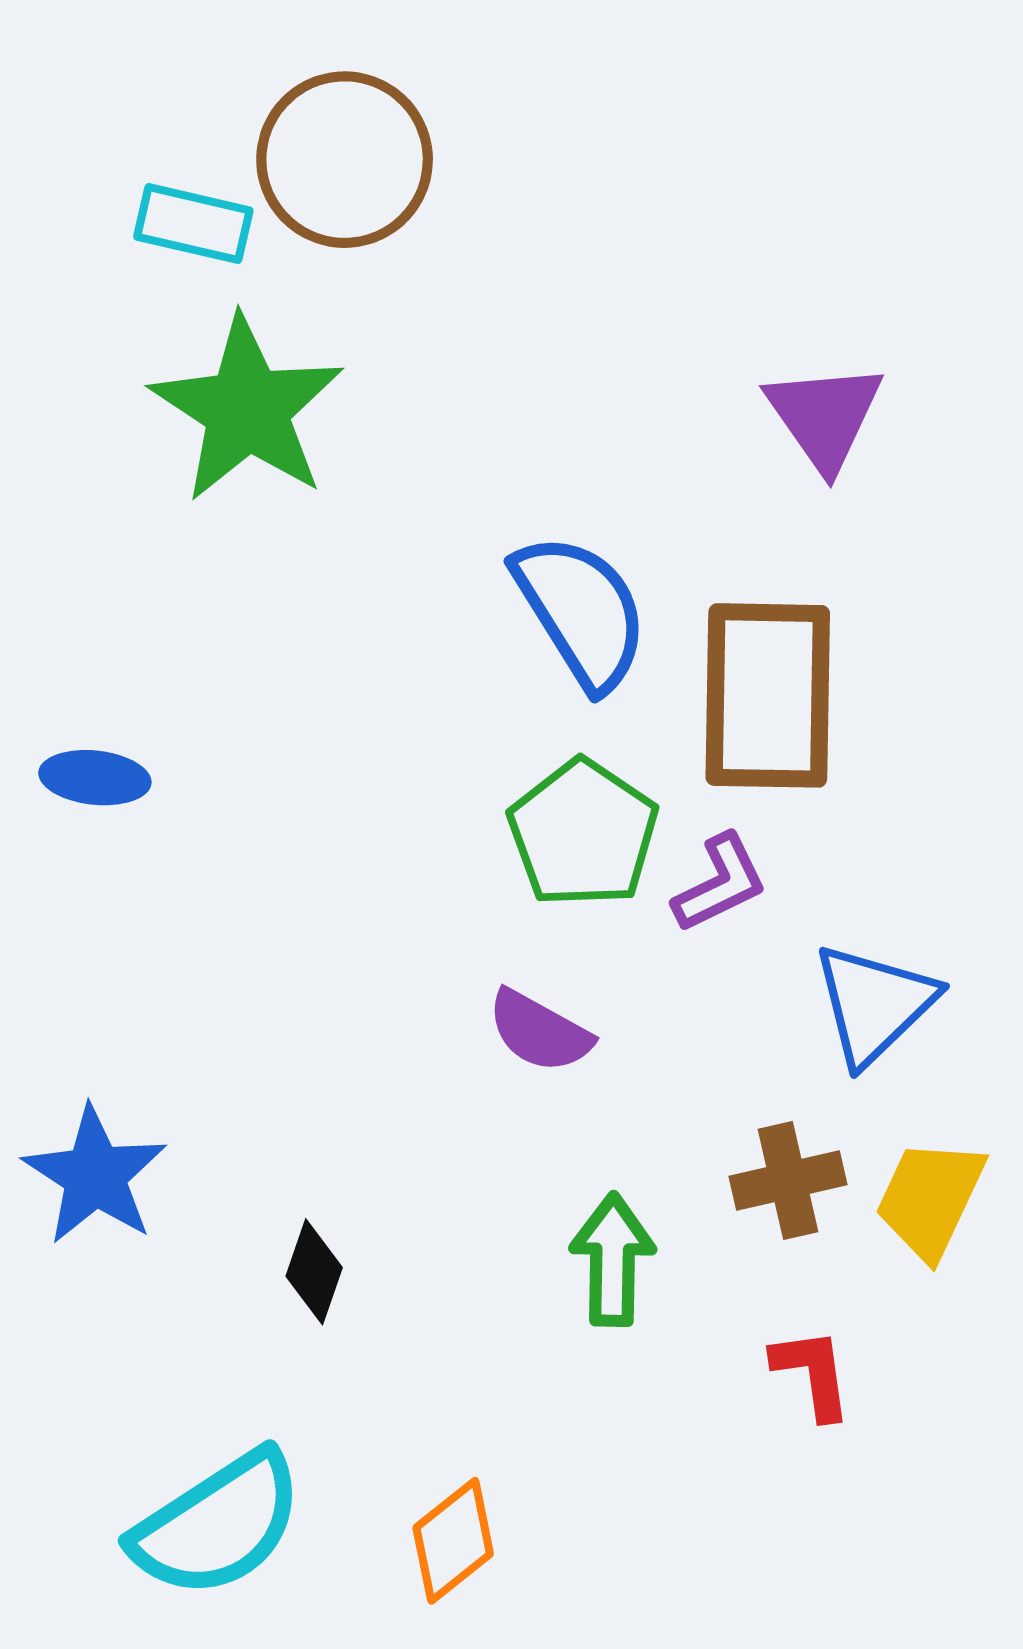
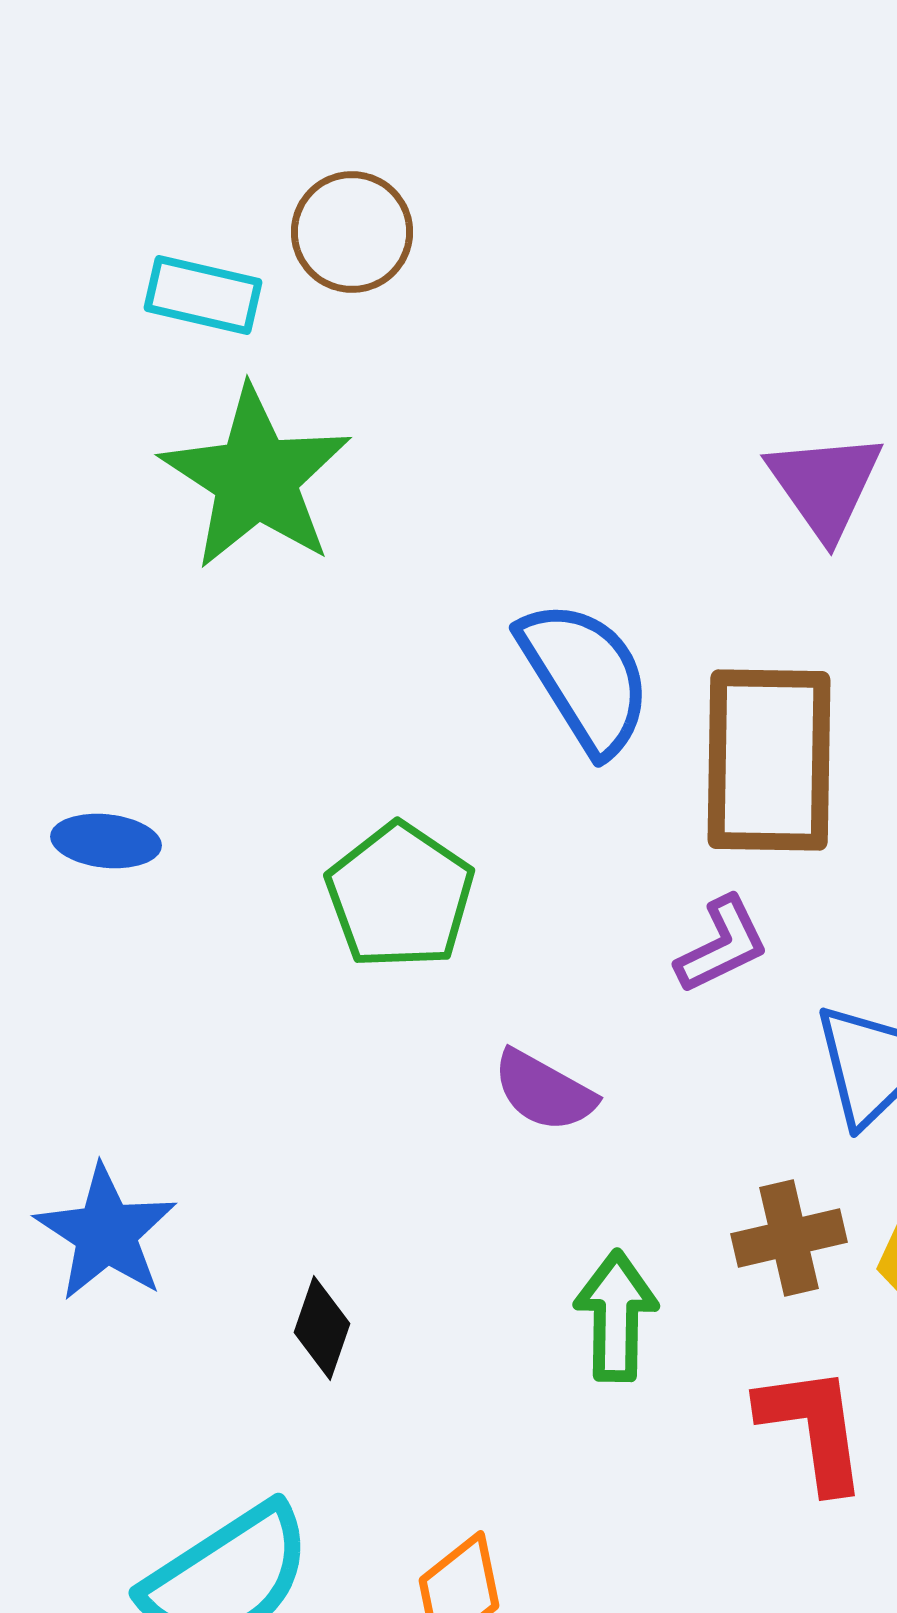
brown circle: (345, 160) -> (352, 232), size x0.7
green pentagon: (583, 833) -> (400, 896), moved
red L-shape: (812, 1373) -> (813, 1428), size x1.4

